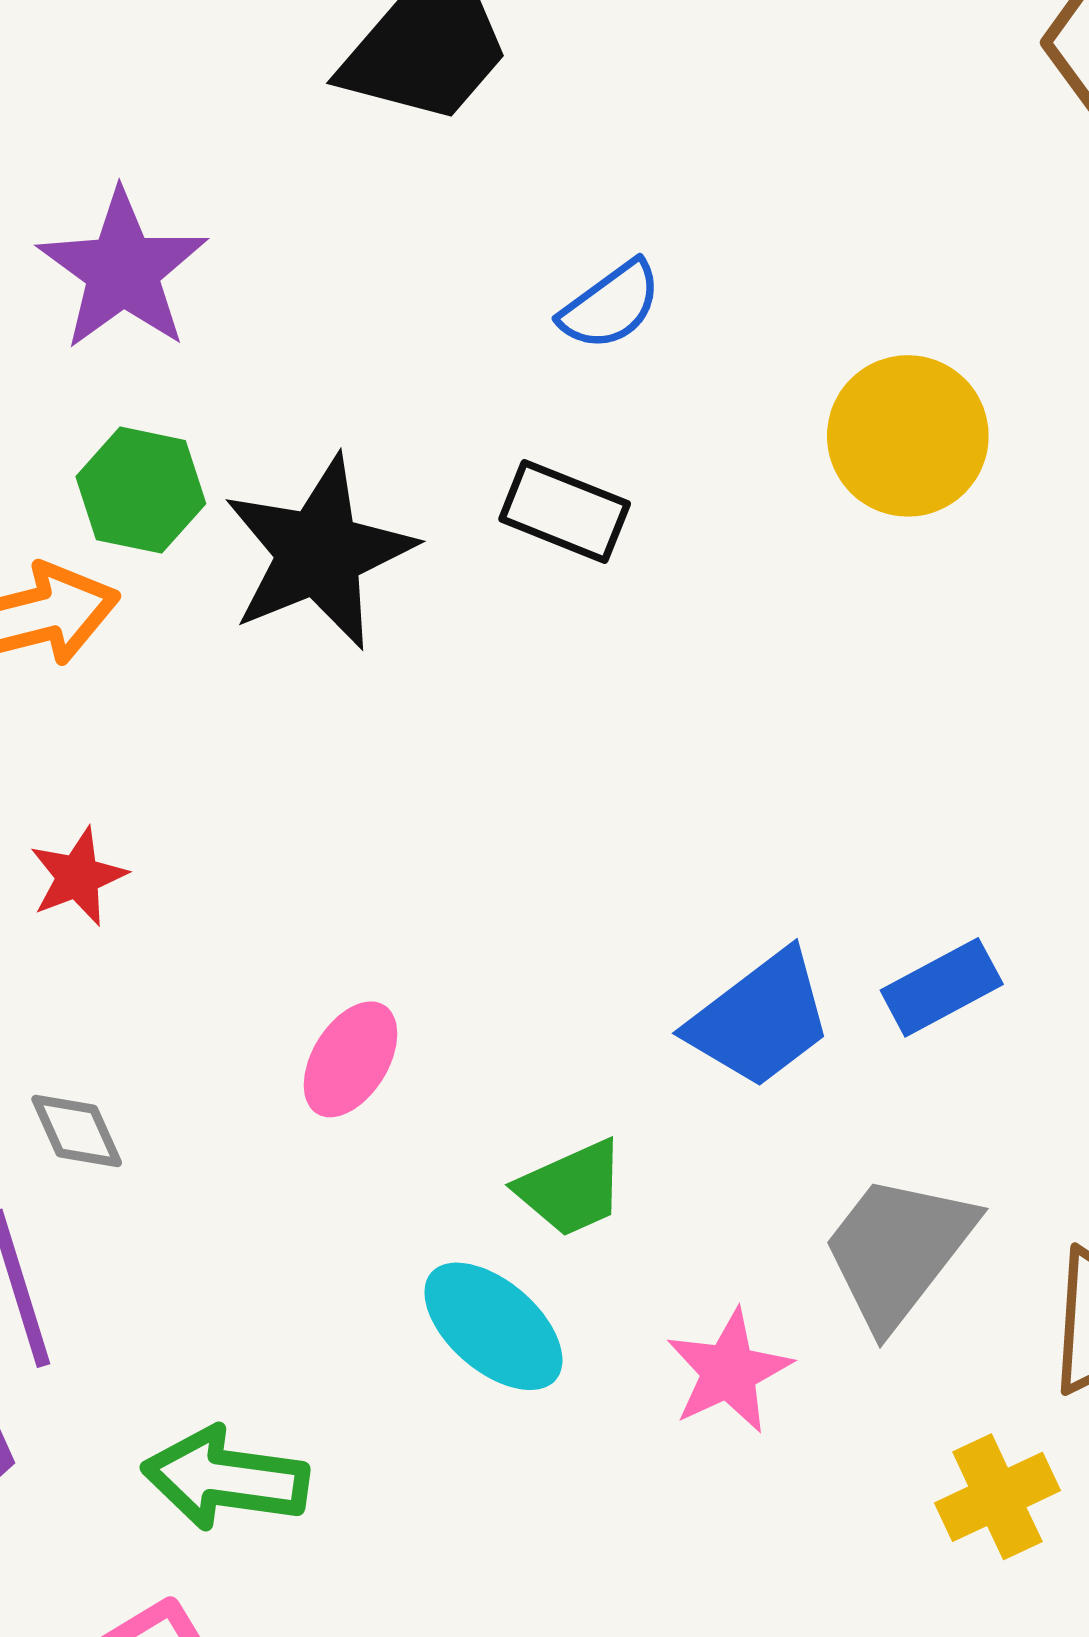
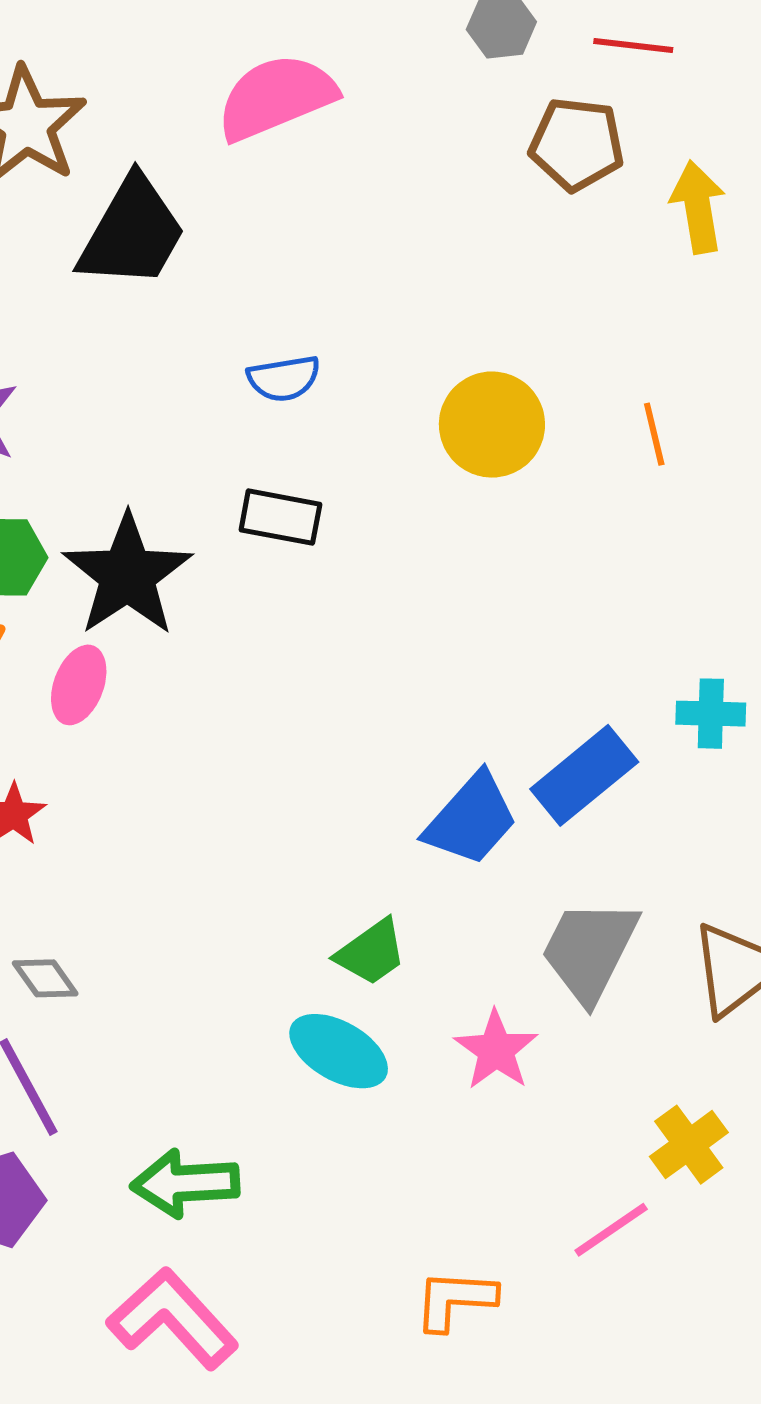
blue semicircle: (611, 305) -> (284, 378), turned 38
blue rectangle: (942, 987) -> (584, 775), size x1.4
pink ellipse: (350, 1059) -> (79, 685), moved
yellow cross: (997, 1497) -> (689, 1145), moved

